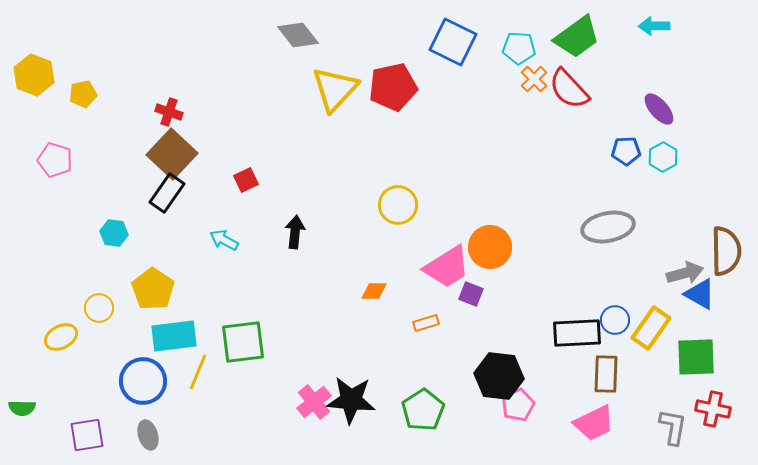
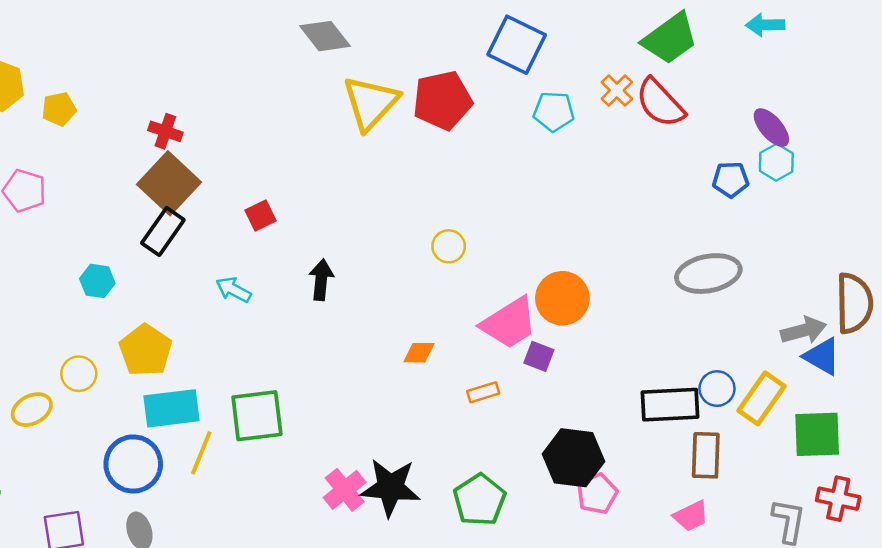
cyan pentagon: (519, 48) -> (554, 111), moved
cyan hexagon: (663, 157) -> (776, 162), moved
yellow circle: (398, 205) -> (449, 246), size x0.7
pink trapezoid: (594, 423) -> (691, 516), size x0.7

